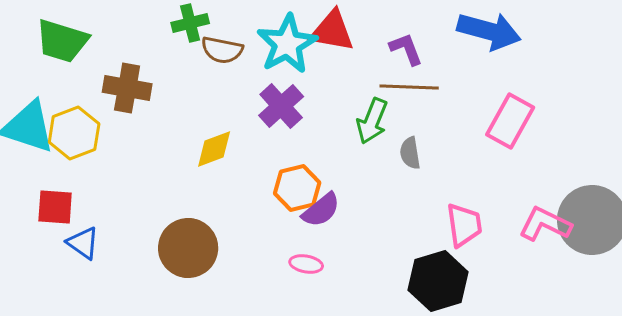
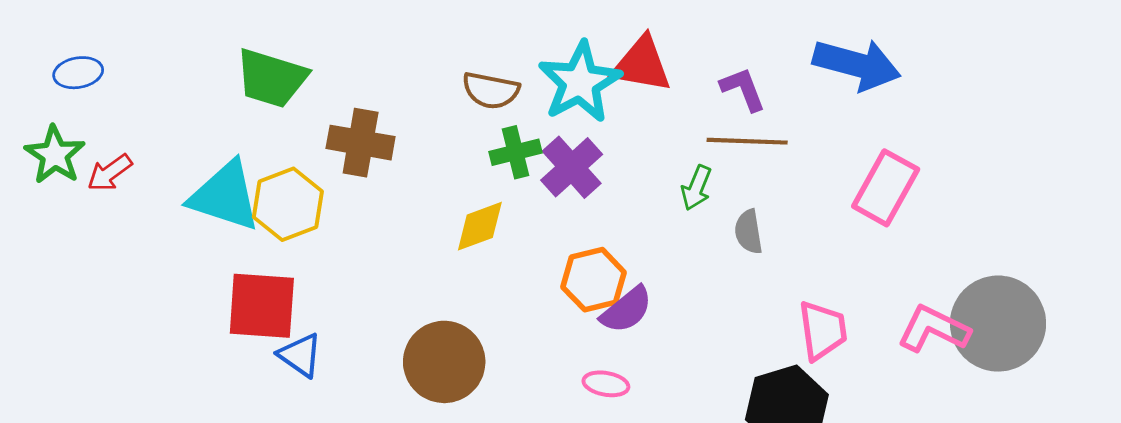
green cross: (190, 23) -> (515, 152), moved
green arrow: (372, 121) -> (696, 188), size x0.7
red square: (55, 207) -> (262, 306), size x1.4

